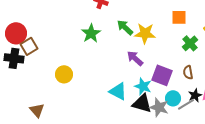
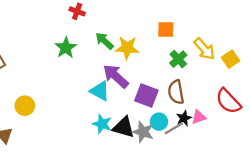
purple arrow: (135, 58) -> (116, 76), size x1.4
brown semicircle: (188, 72) -> (176, 92), size x1.5
yellow circle: (64, 74) -> (25, 106), moved
cyan star: (143, 86) -> (102, 124), moved
cyan triangle: (118, 91) -> (100, 91), moved

